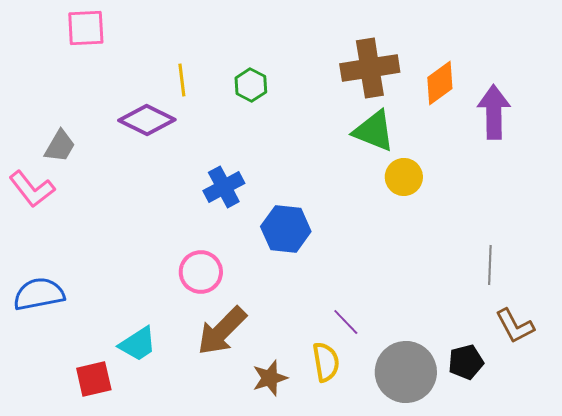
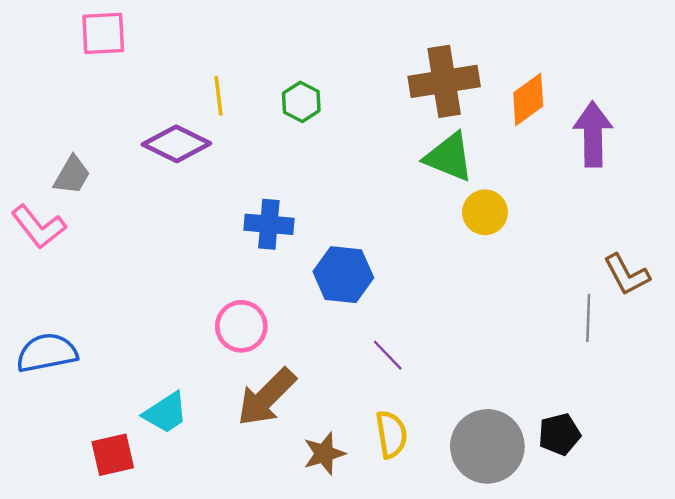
blue cross: (224, 187) -> (269, 224), turned 33
purple line: (346, 322) -> (388, 355), moved
brown L-shape: (515, 326) -> (627, 275), moved

